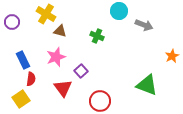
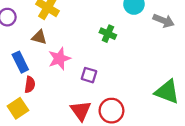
brown triangle: (60, 31) -> (39, 37), moved
purple square: (81, 71) -> (89, 75), turned -32
red triangle: (63, 88) -> (81, 111), moved

